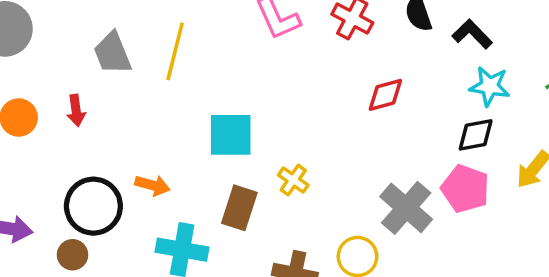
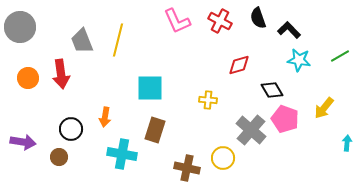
red arrow: (76, 111) -> (61, 74), size x1.6
black diamond: (476, 135) -> (272, 90), moved, turned 70
yellow cross: (293, 180) -> (208, 100), moved, turned -30
orange arrow: (152, 185) -> (105, 117), turned 84
black circle: (93, 206) -> (71, 129), size x0.7

